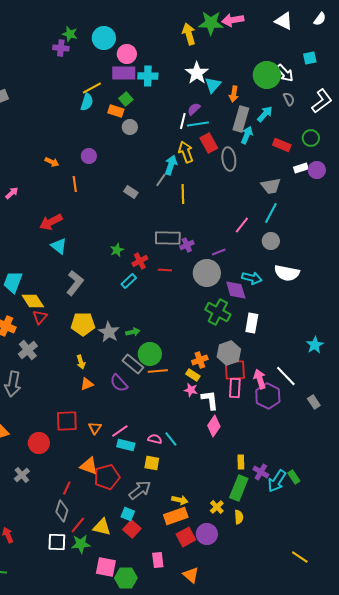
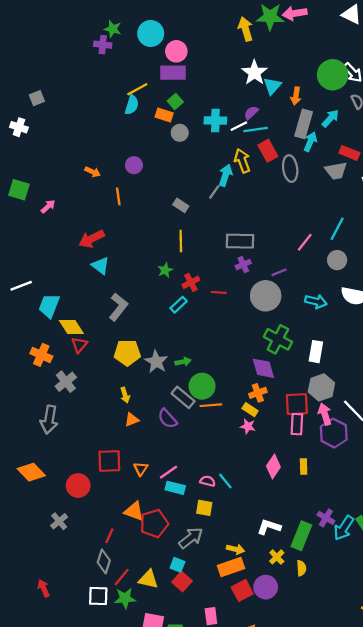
cyan cross: (148, 76) -> (215, 121), moved
white line: (183, 121) -> (239, 126), turned 49
gray trapezoid: (271, 186) -> (336, 171), moved
yellow line: (183, 194) -> (181, 241), moved
gray rectangle: (168, 238) -> (240, 241), moved
purple diamond: (236, 290) -> (263, 368), moved
gray hexagon: (229, 353) -> (321, 387), moved
white L-shape: (210, 400) -> (269, 527), moved, turned -65
yellow rectangle: (241, 462) -> (304, 467), moved

